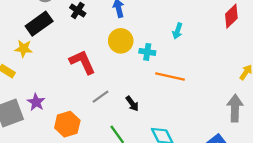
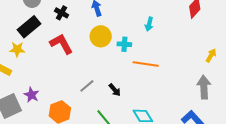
red L-shape: (82, 62) -> (61, 44), moved

